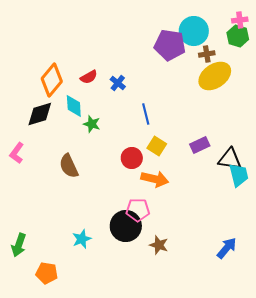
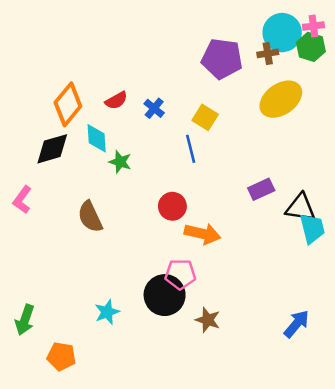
cyan circle: (194, 31) -> (282, 33), moved
brown cross: (207, 54) -> (268, 53), moved
yellow square: (157, 146) -> (205, 117), moved

